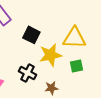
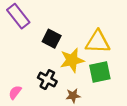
green square: (76, 66) -> (100, 72), size x1.5

